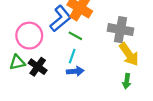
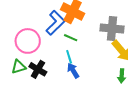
cyan line: (72, 56) -> (69, 57), turned -32
blue arrow: (75, 71) -> (73, 71), turned -112

